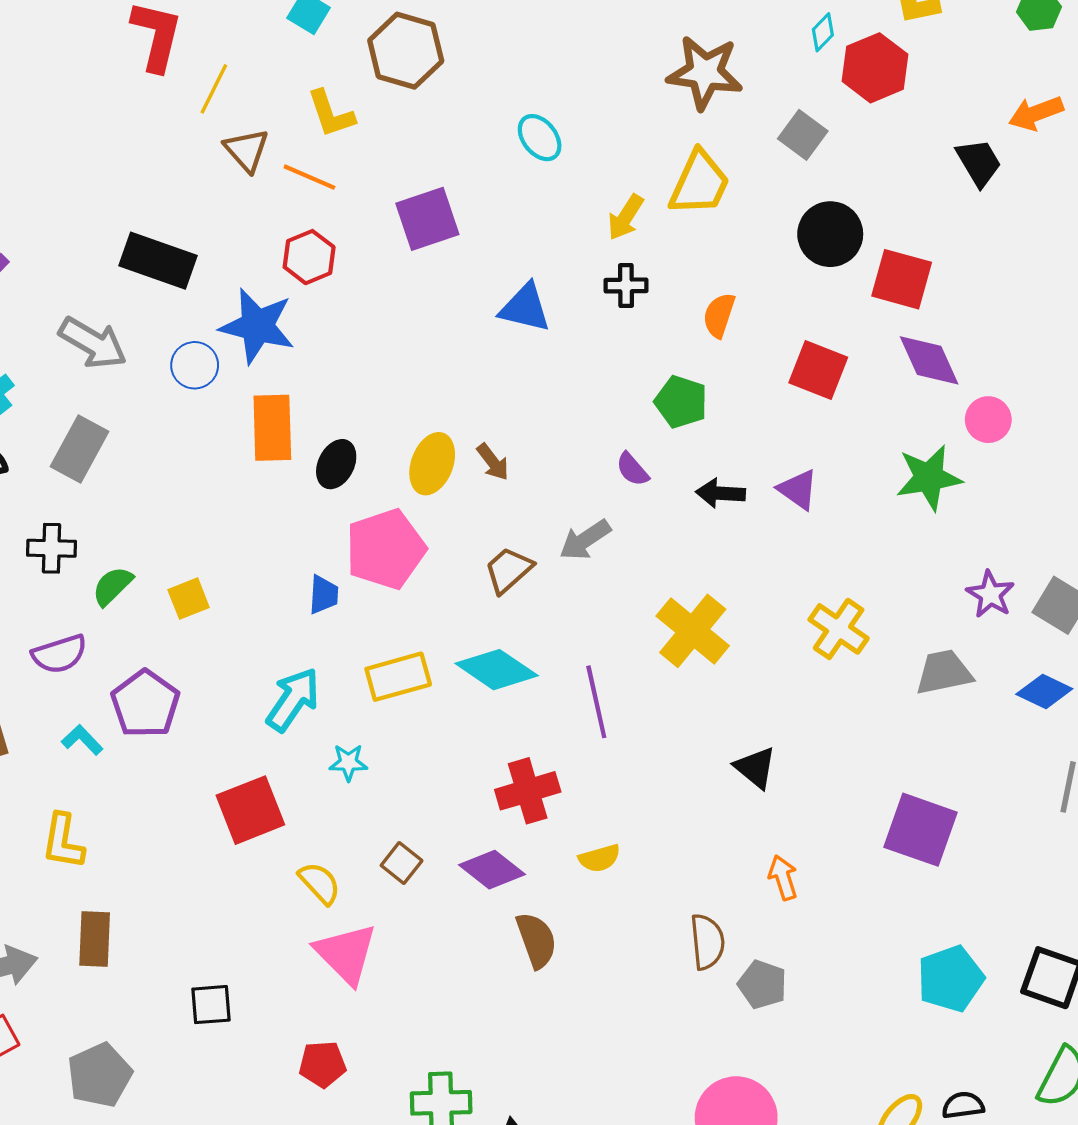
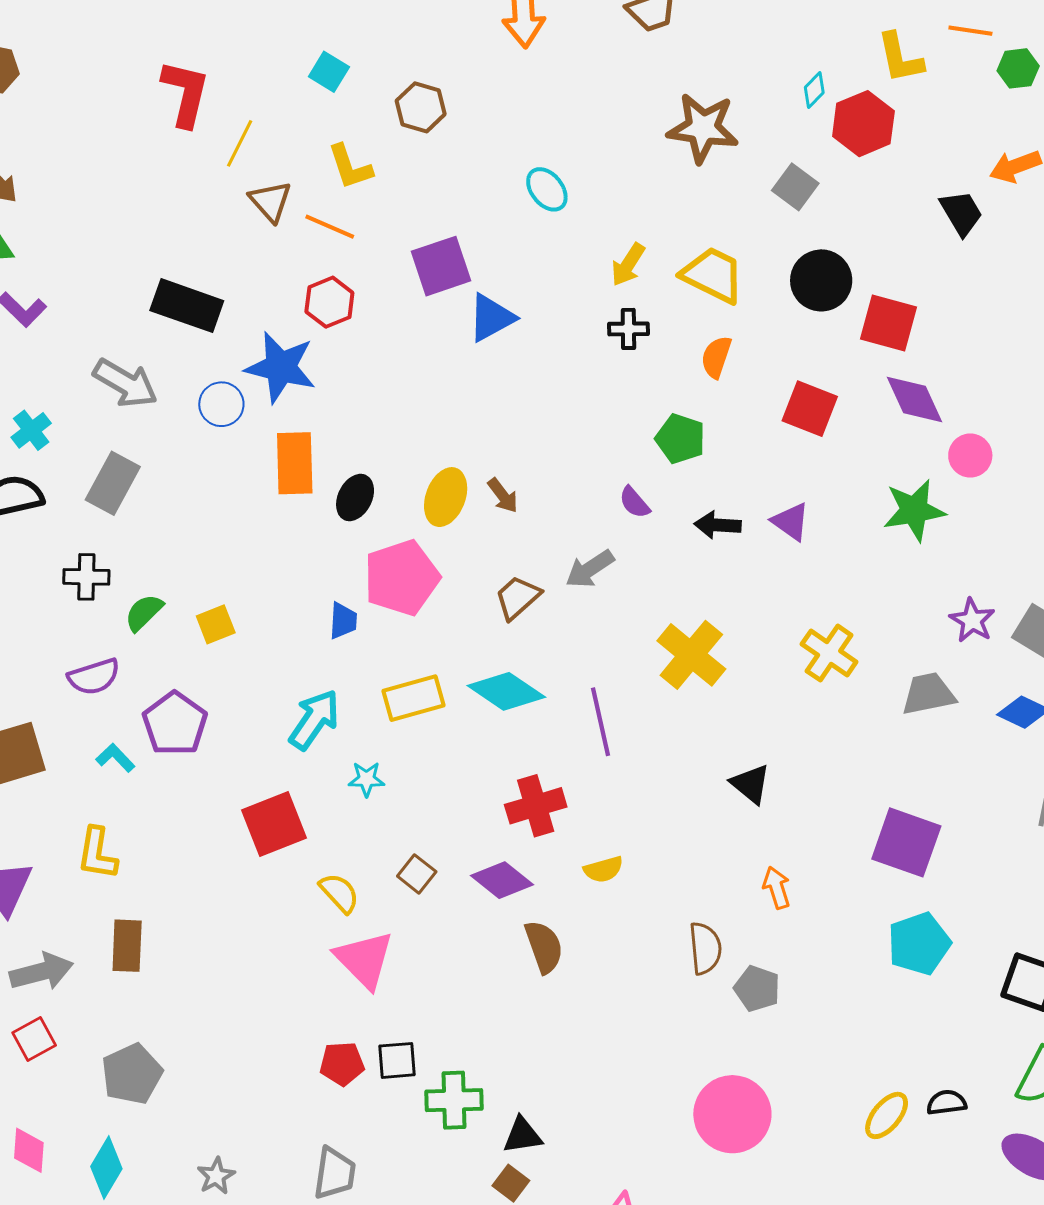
brown hexagon: (406, 51) -> (421, 107), size x0.7
yellow trapezoid: (700, 183) -> (713, 275), moved, turned -88
blue triangle: (525, 308) -> (491, 318), moved, turned -42
cyan pentagon: (951, 979) -> (919, 944), moved
black square: (211, 1005) -> (397, 1060), moved

